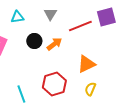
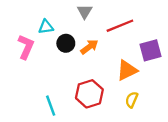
cyan triangle: (17, 17) -> (46, 27), moved
purple square: (106, 17) -> (150, 50), moved

